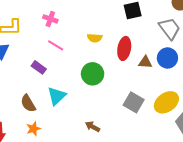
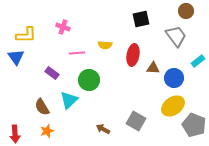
pink line: (56, 45) -> (77, 53), moved, turned -35
blue circle: (167, 58) -> (174, 78), moved
green circle: (93, 74) -> (89, 80), moved
gray square: (134, 102) -> (136, 121), moved

